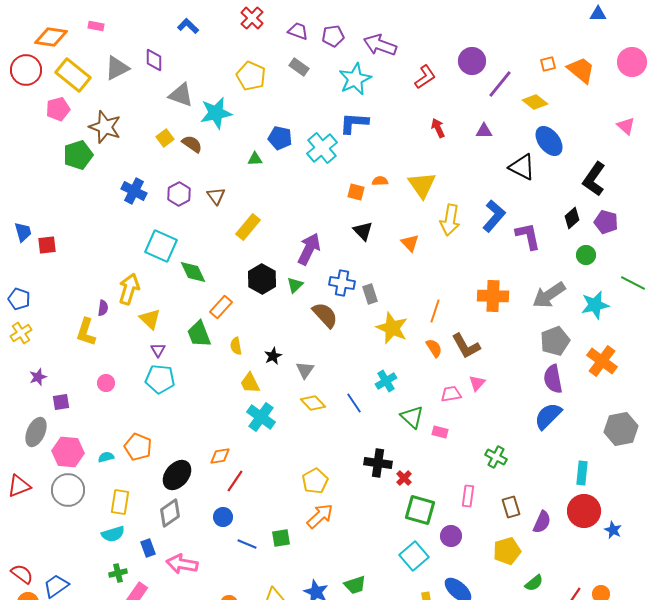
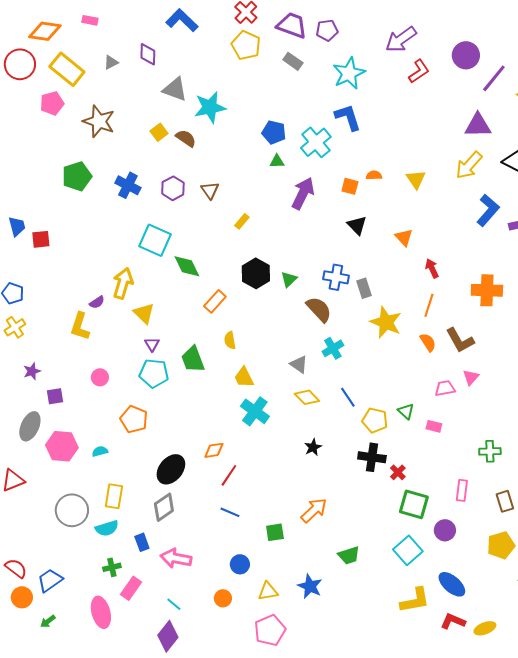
blue L-shape: (188, 26) -> (182, 20), size x1.5
purple trapezoid: (298, 31) -> (292, 25), size x1.5
purple arrow: (380, 45) -> (401, 39), moved, turned -56
gray triangle: (117, 68) -> (111, 62), size x0.6
yellow pentagon: (251, 76) -> (246, 45), moved
blue L-shape: (354, 123) -> (348, 117), turned 68
red arrow: (438, 128) -> (432, 268), moved
purple triangle: (484, 131) -> (478, 125), size x1.6
green pentagon: (78, 155) -> (77, 176), moved
green triangle: (255, 159) -> (277, 161), moved
yellow triangle: (422, 185) -> (416, 179), size x0.7
yellow arrow: (450, 220) -> (469, 165), moved, turned 32
yellow rectangle: (248, 227) -> (242, 221), size x0.6
purple arrow: (309, 249) -> (303, 193), moved
purple semicircle: (103, 308) -> (97, 302), turned 49
green trapezoid: (199, 334) -> (193, 359), moved
black star: (273, 356) -> (313, 447), moved
gray triangle: (305, 370) -> (299, 364), turned -30
cyan cross: (386, 381) -> (333, 348), moved
green triangle: (412, 417) -> (406, 411), size x0.7
orange pentagon: (138, 447) -> (134, 419), moved
green cross: (496, 457) -> (490, 451), turned -30
yellow pentagon: (315, 481) -> (375, 420), moved, turned -30
gray circle: (68, 490) -> (72, 510), moved
blue circle: (223, 517) -> (240, 564), moved
blue line: (247, 544) -> (230, 512), moved
green trapezoid: (355, 585) -> (349, 555), moved

